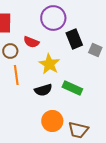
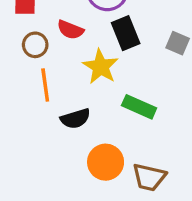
black rectangle: (74, 39) -> (126, 33), moved
black semicircle: (43, 90) -> (75, 119), moved

